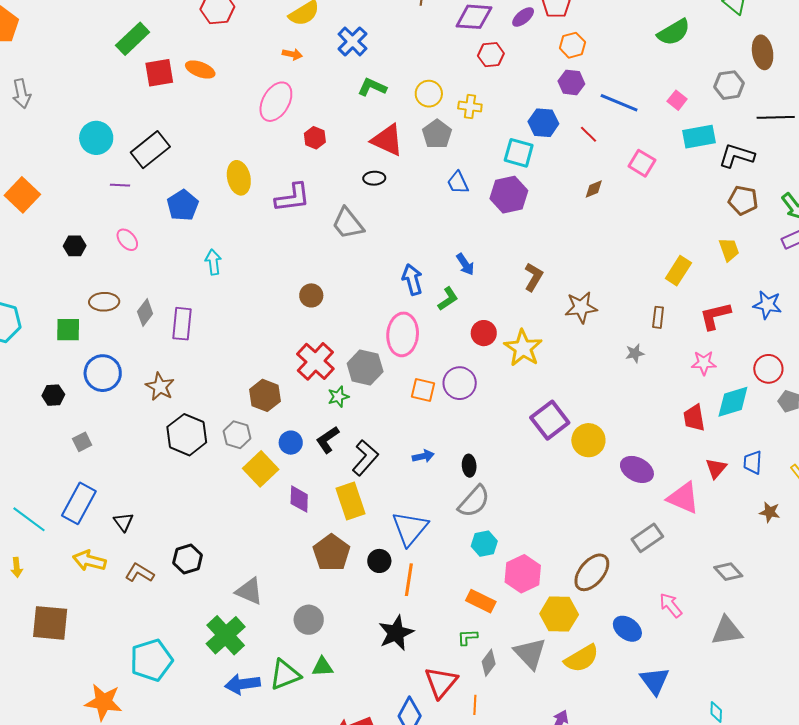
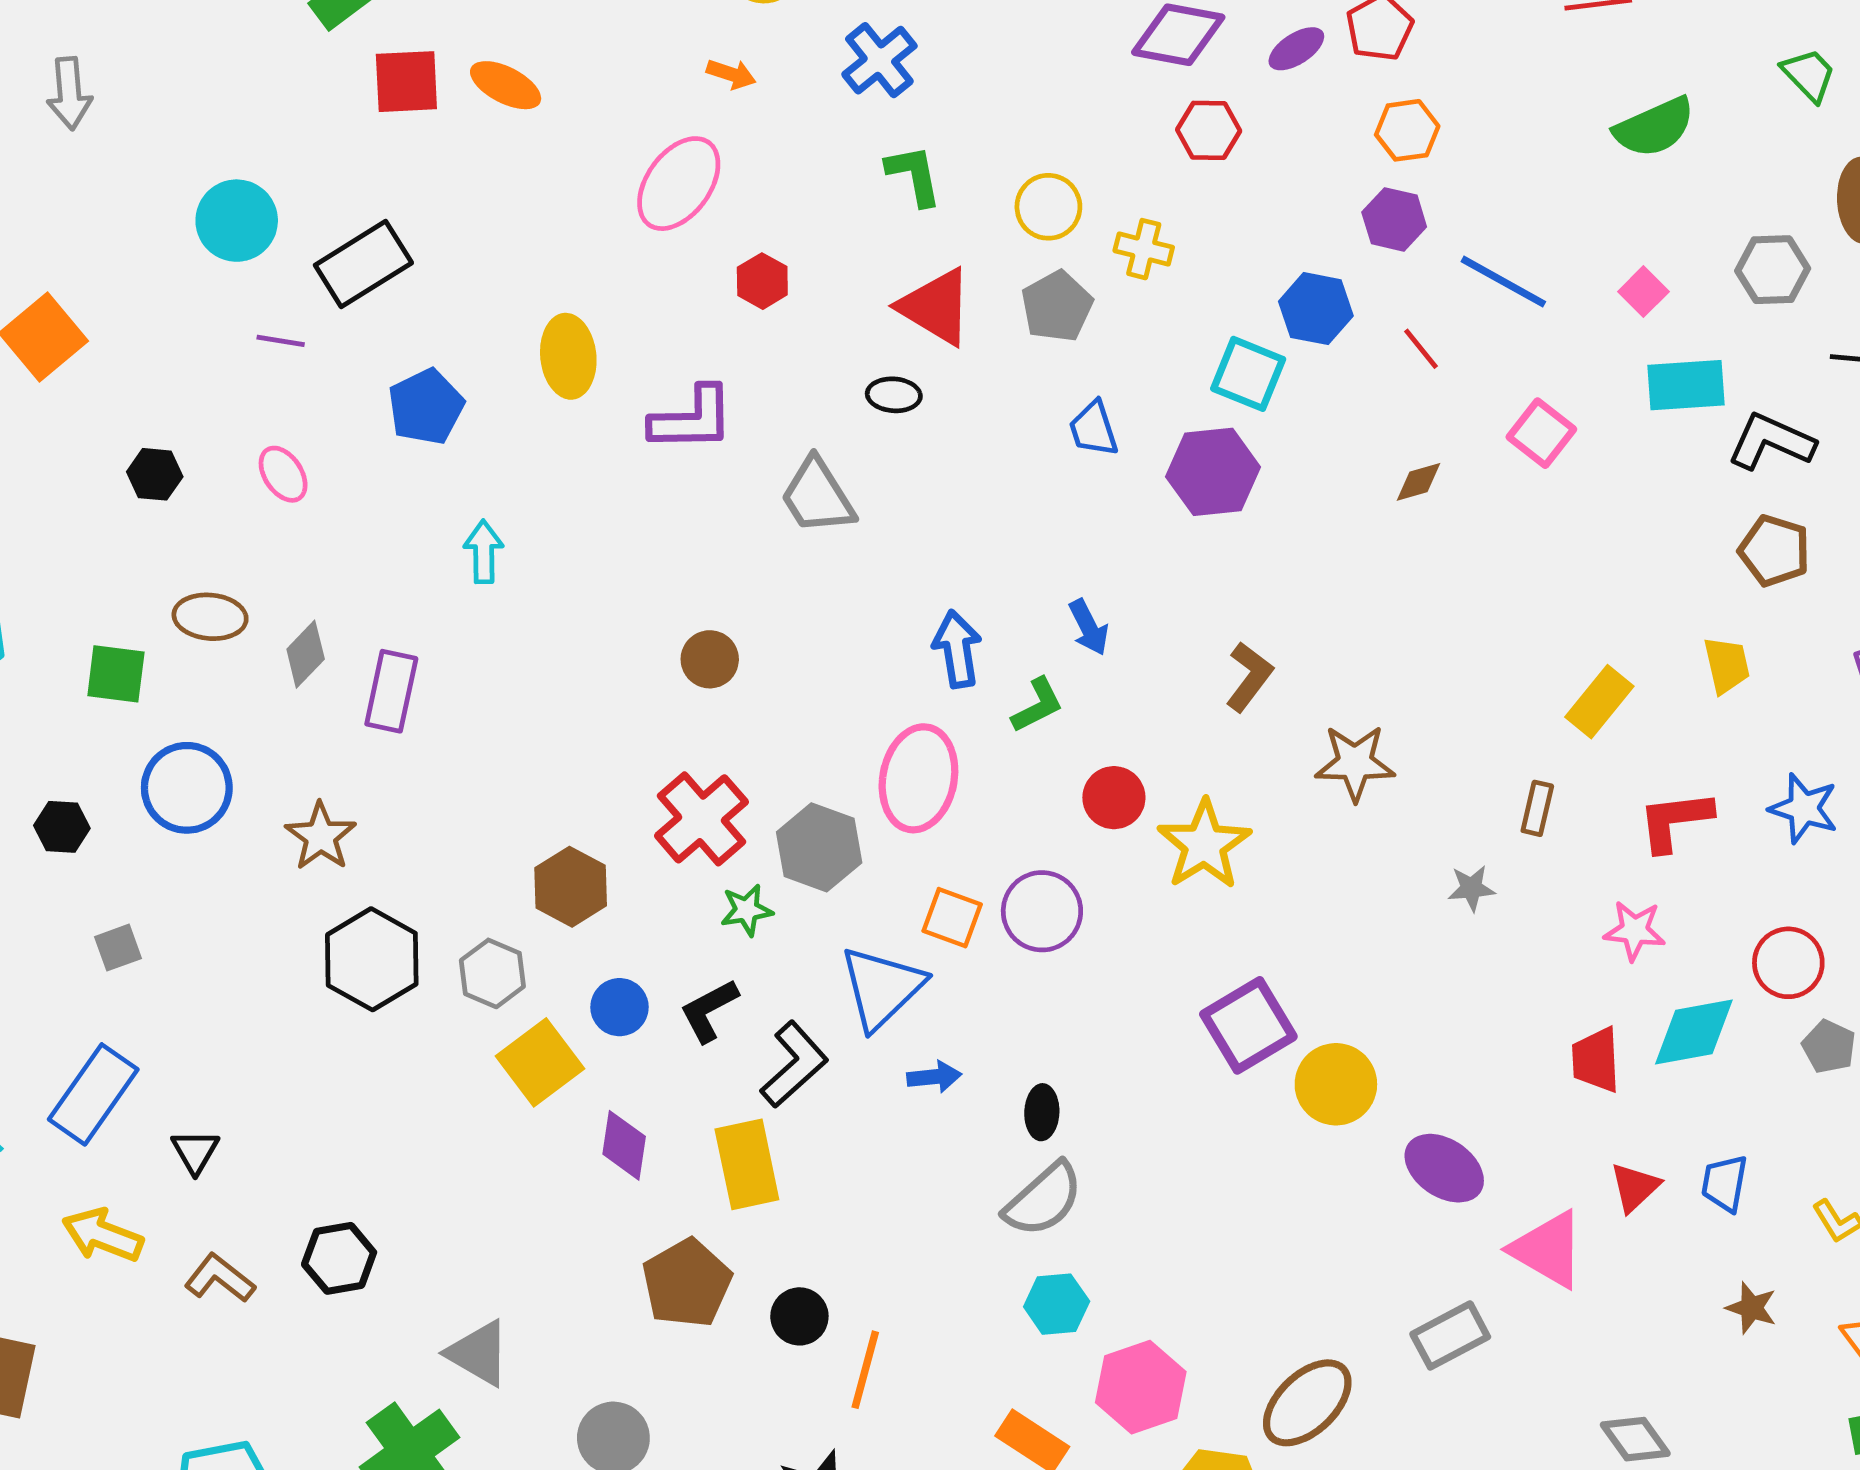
green L-shape: (372, 87) -> (914, 175), turned 48
blue triangle: (410, 528) -> (882, 988), moved

